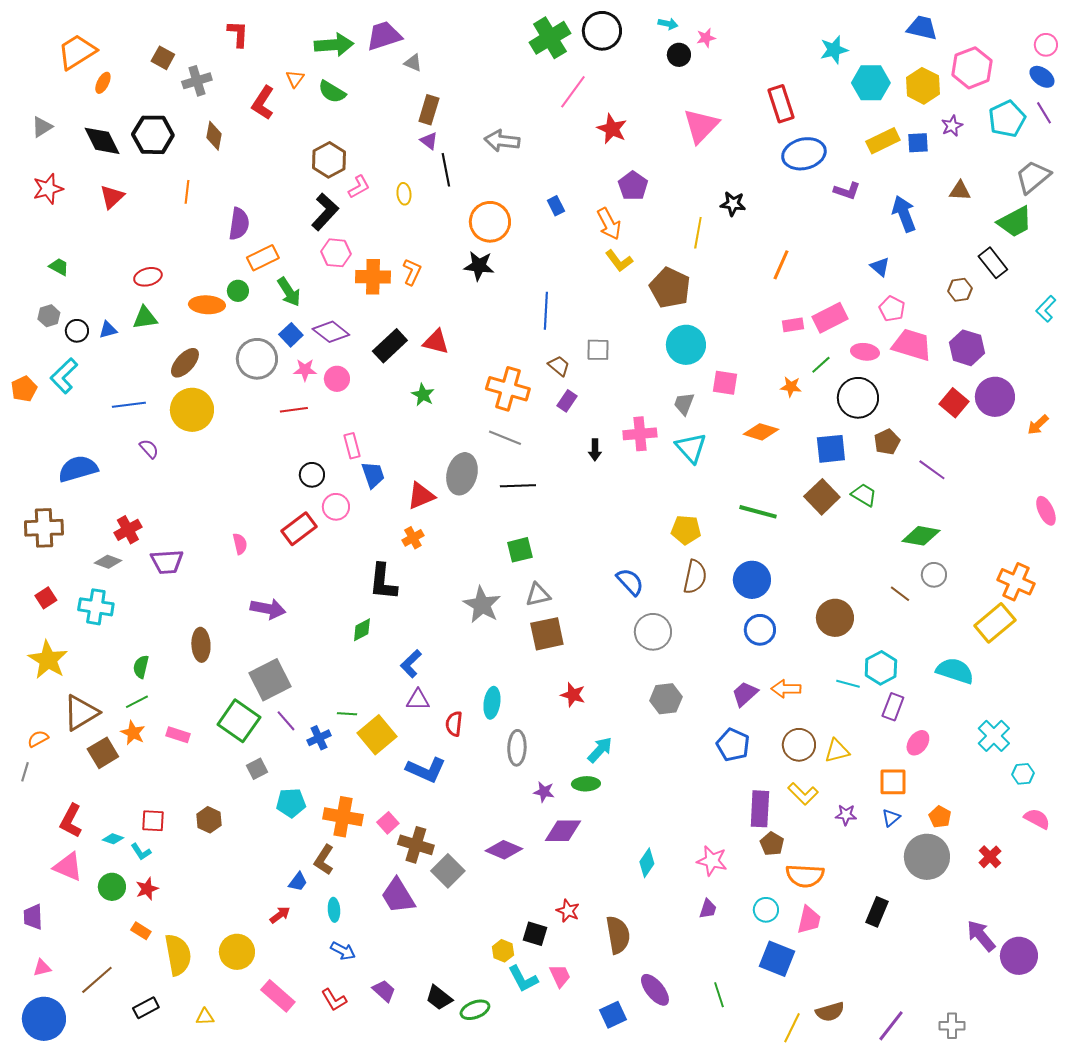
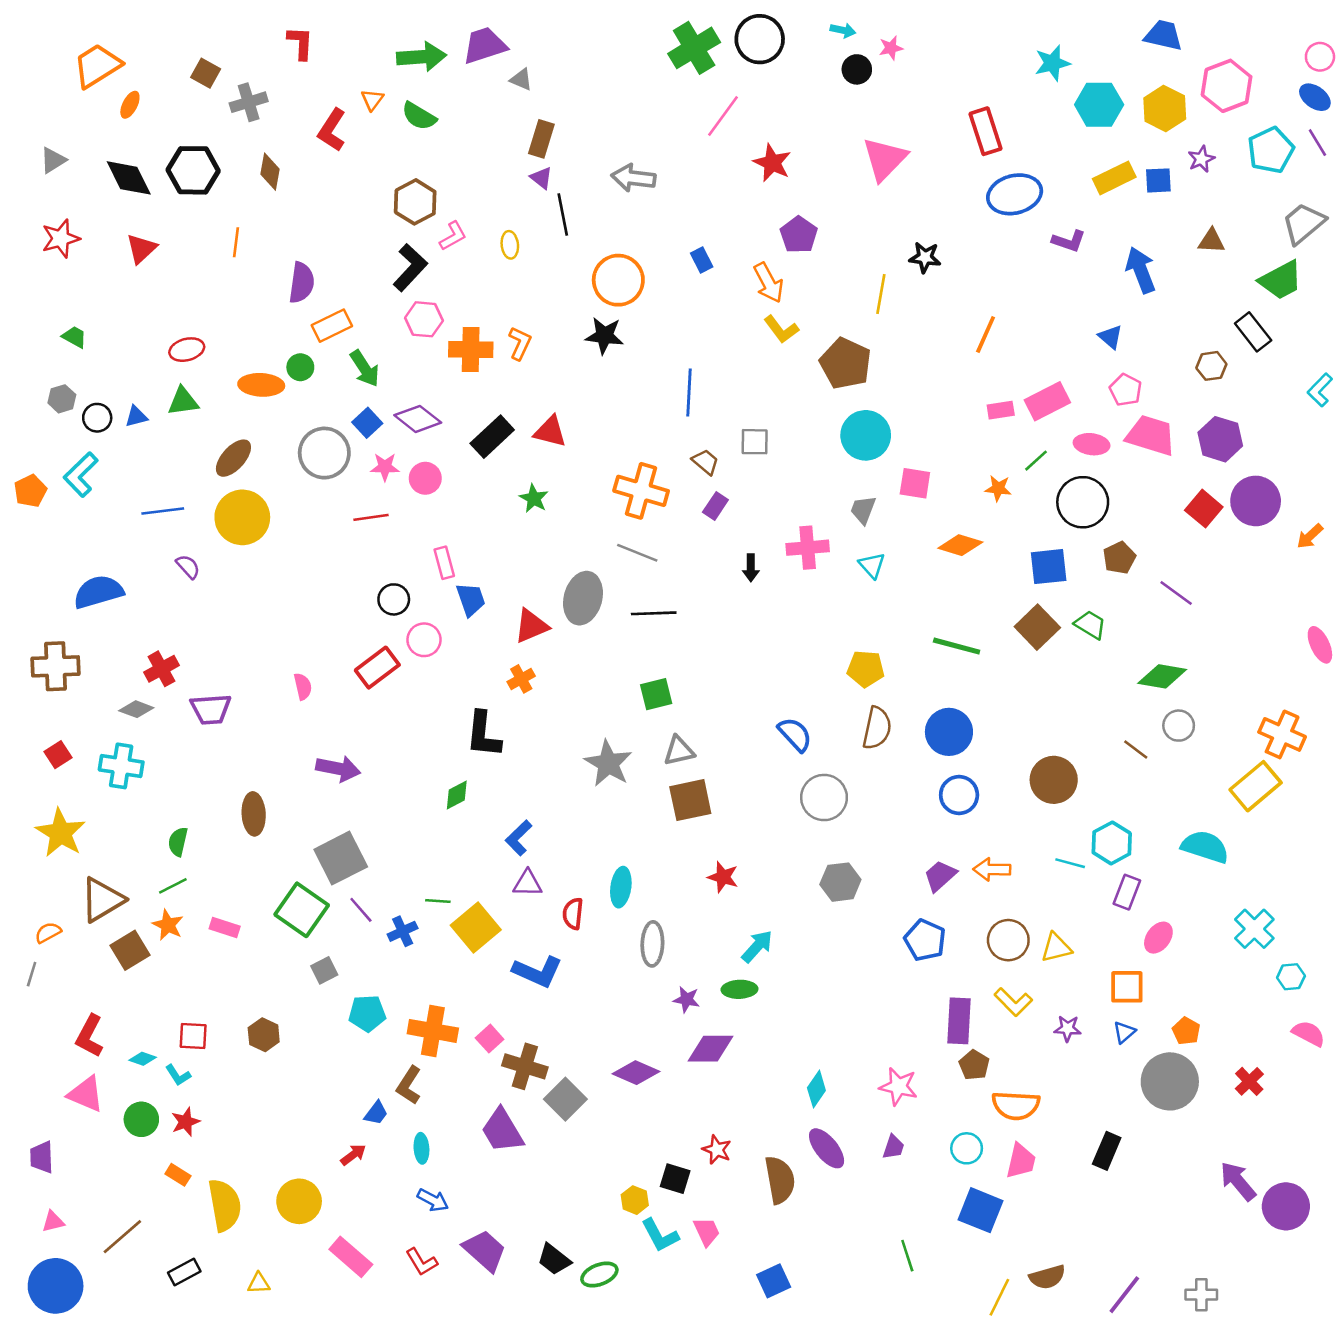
cyan triangle: (691, 448) -> (872, 565), size x0.7
purple ellipse: (655, 990) -> (827, 1148), moved
purple trapezoid: (384, 991) -> (485, 1251), size x1.5

